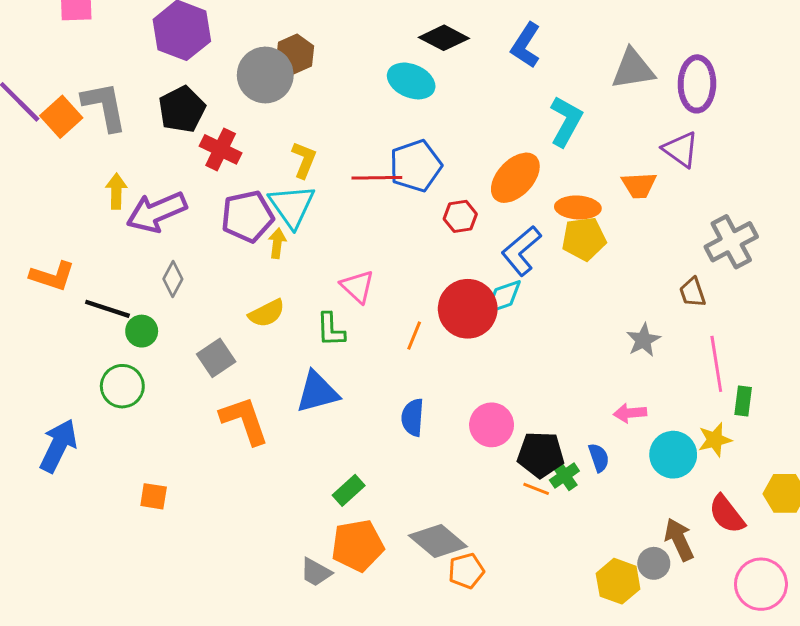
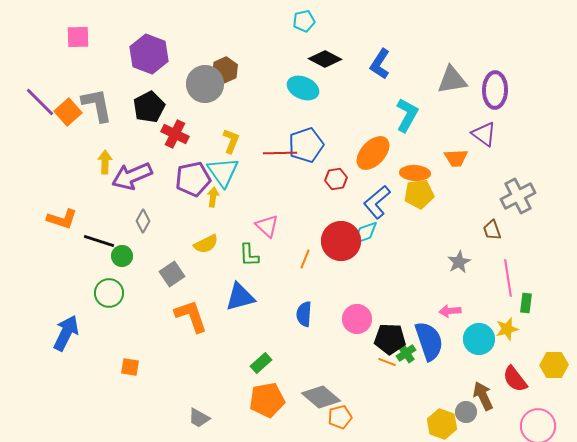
blue semicircle: (599, 458) -> (429, 341), size x2.0
gray trapezoid: (316, 572) -> (199, 418), moved

